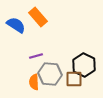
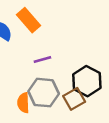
purple line: (36, 56) -> (42, 60), moved
brown square: (74, 79) -> (74, 99), turned -30

